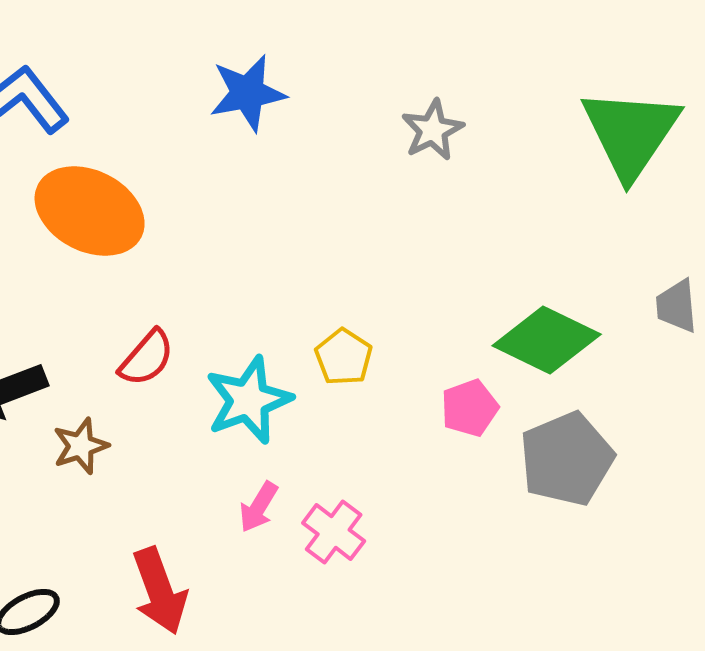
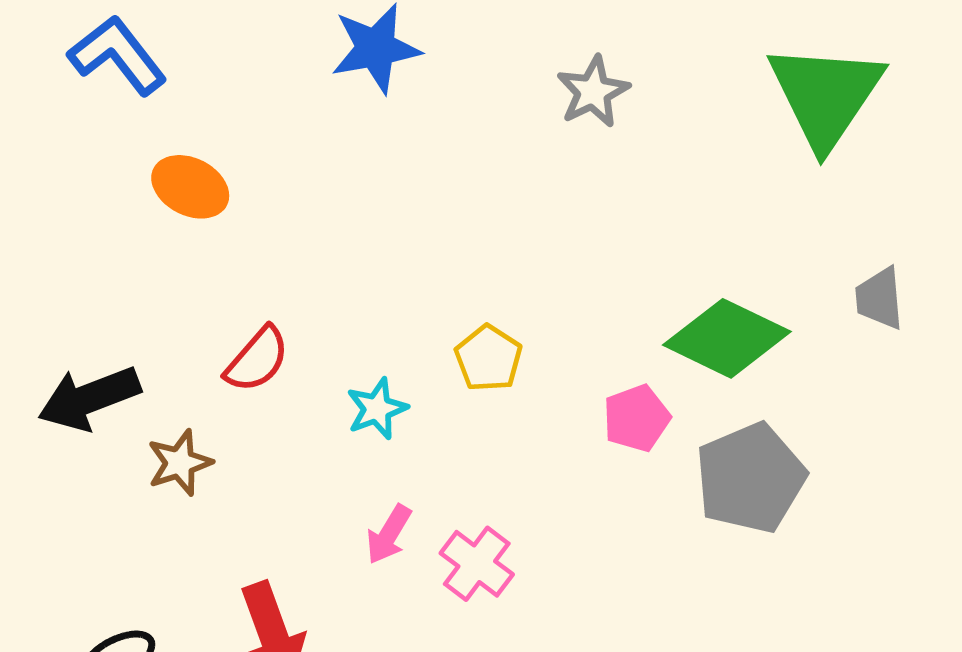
orange ellipse: (90, 211) -> (190, 187), size x0.6
cyan star: (249, 400) -> (377, 409), size x0.6

